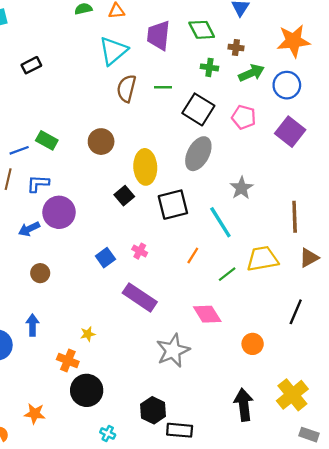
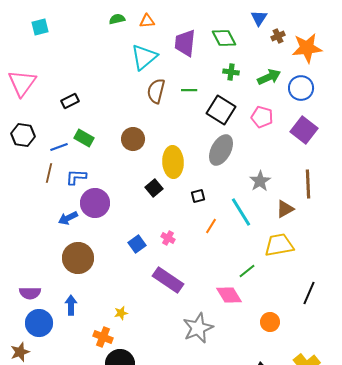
brown cross: (236, 48) -> (278, 36), moved, turned -32
black rectangle: (31, 65) -> (70, 101), moved
black square: (173, 205) -> (198, 196), size x0.5
brown line: (295, 217) -> (308, 184), moved
orange line: (193, 255) -> (211, 226), moved
brown triangle: (309, 258) -> (285, 209), moved
brown circle: (40, 273) -> (78, 258), size x1.8
green line: (227, 274) -> (247, 271), moved

